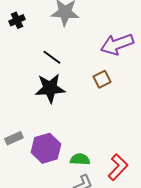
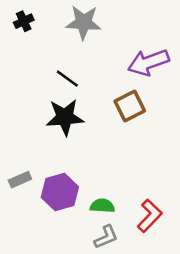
black cross: (17, 20) -> (24, 21), moved
brown square: (102, 79) -> (130, 106), size x1.4

